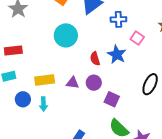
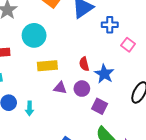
cyan circle: (66, 35) -> (34, 35), moved
blue star: (117, 54) -> (104, 74), moved
yellow rectangle: (45, 80) -> (47, 66), moved

